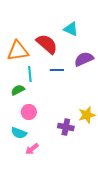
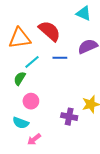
cyan triangle: (71, 29) -> (84, 13), moved
cyan line: (30, 74) -> (32, 62), turned 56
green semicircle: (18, 90) -> (20, 78), turned -32

